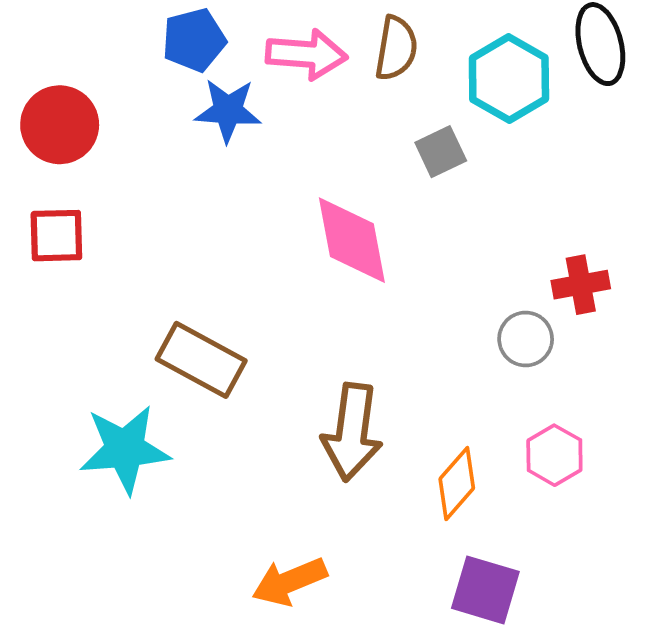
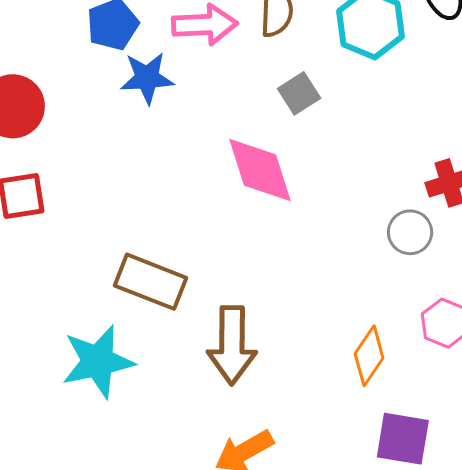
gray square: (441, 152) -> (299, 93), moved
brown arrow: (352, 432) -> (232, 345), moved

